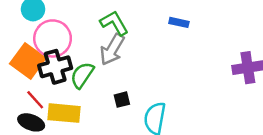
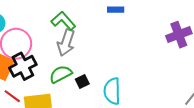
green semicircle: (82, 75) -> (61, 74), moved, turned 40

